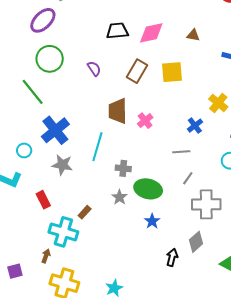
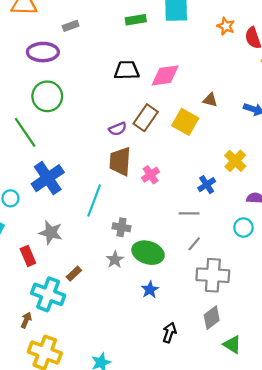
purple ellipse: (43, 20) -> (43, 52), turned 40
brown triangle: (193, 35) -> (210, 100), moved
purple semicircle: (94, 68) -> (118, 129), moved, turned 98
yellow square: (172, 72) -> (185, 122), turned 30
gray star: (62, 165) -> (51, 233), moved
gray diamond: (196, 242) -> (212, 318), moved

